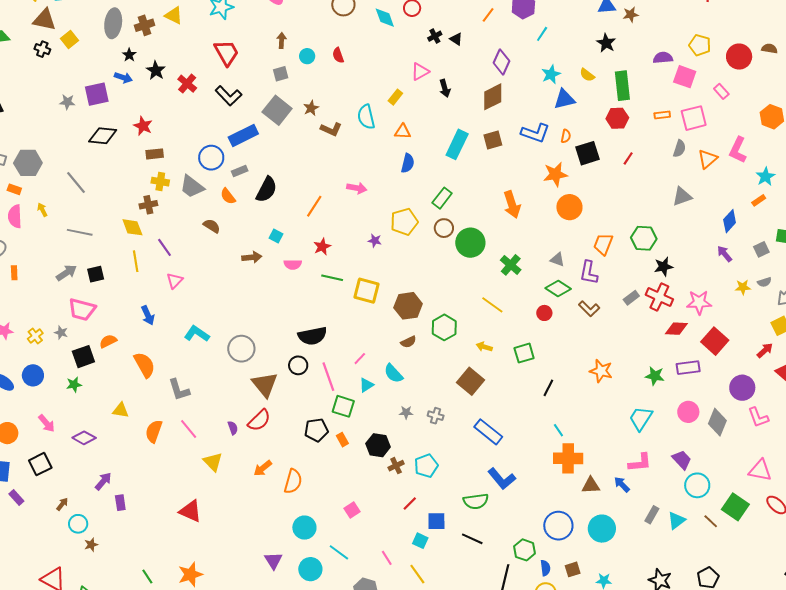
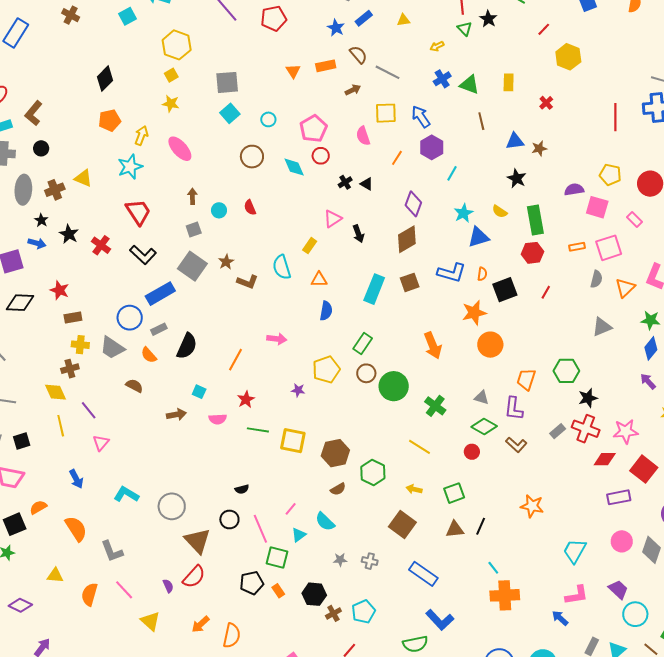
black semicircle: (312, 336) -> (242, 489), size x0.5
green star: (655, 376) -> (650, 320), moved
brown triangle: (591, 485) -> (455, 529), moved

